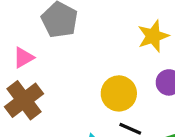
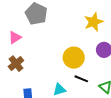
brown cross: (24, 100) -> (16, 64), size x0.7

